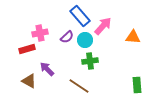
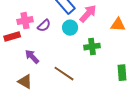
purple semicircle: (67, 37) -> (44, 26), moved
green cross: (90, 61) -> (92, 47), moved
brown triangle: (29, 81) -> (25, 82), moved

